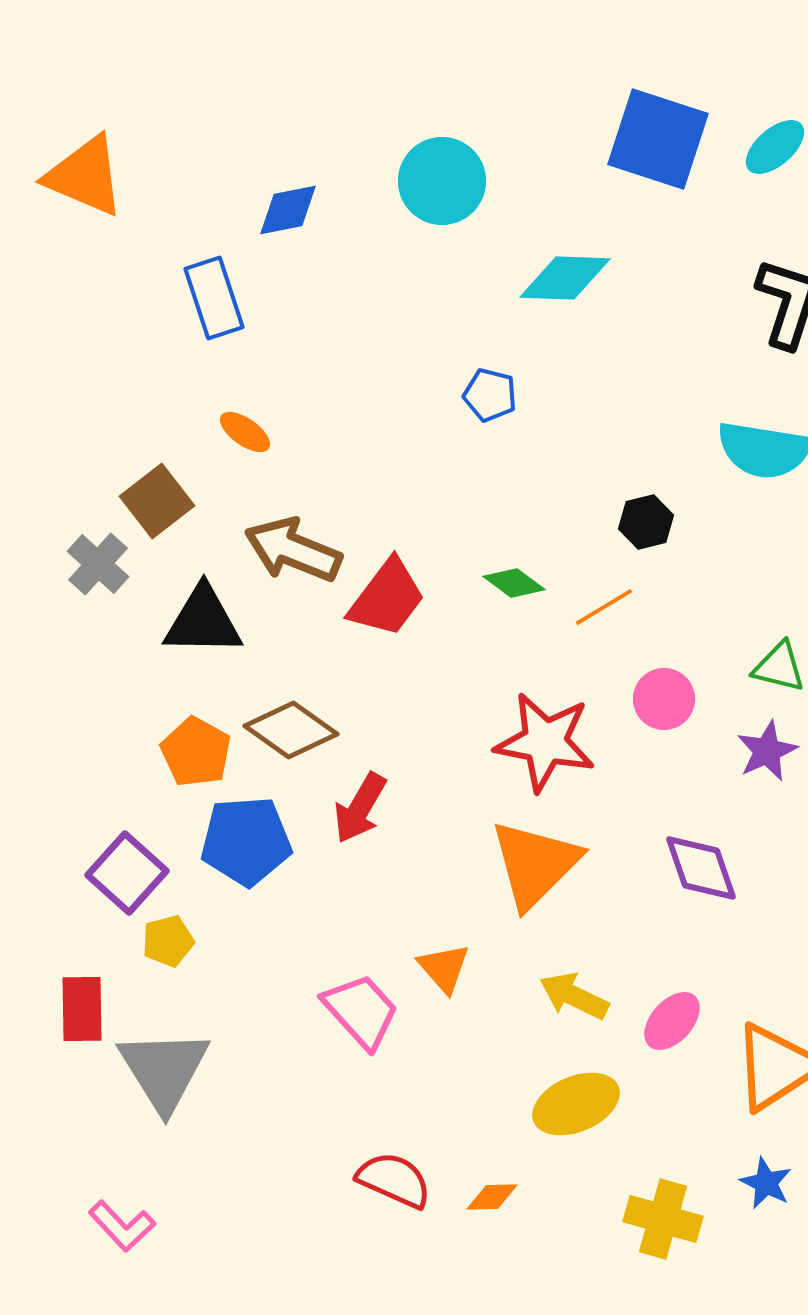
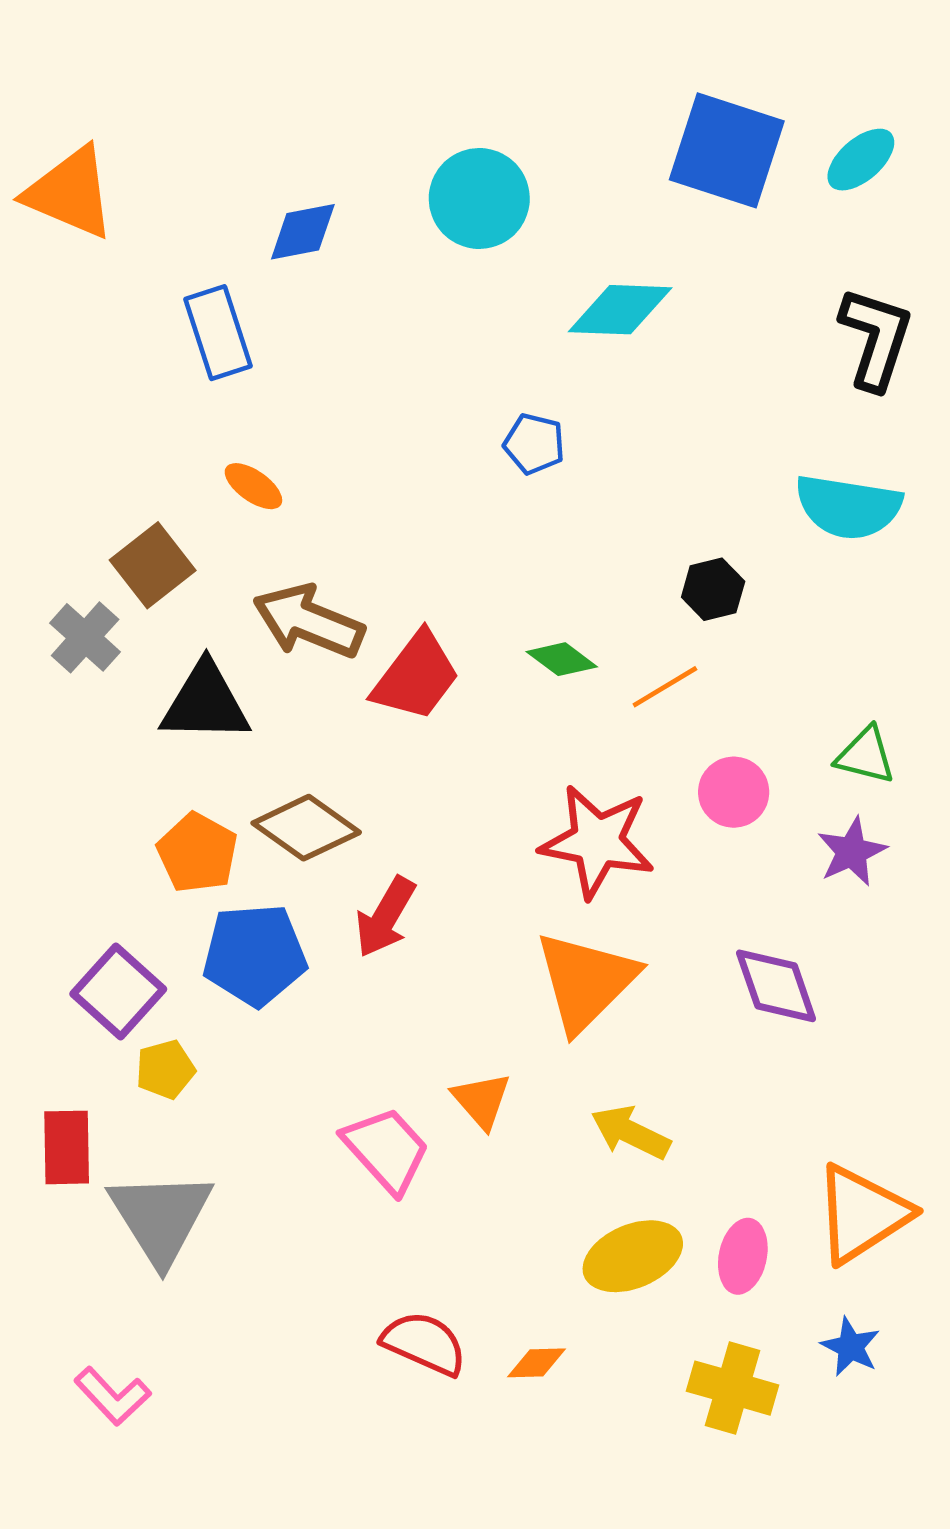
pink ellipse: (672, 1021) -> (743, 1256), moved, turned -30

